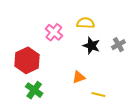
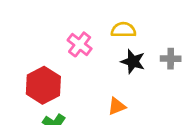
gray cross: (118, 45) -> (171, 59), turned 32

